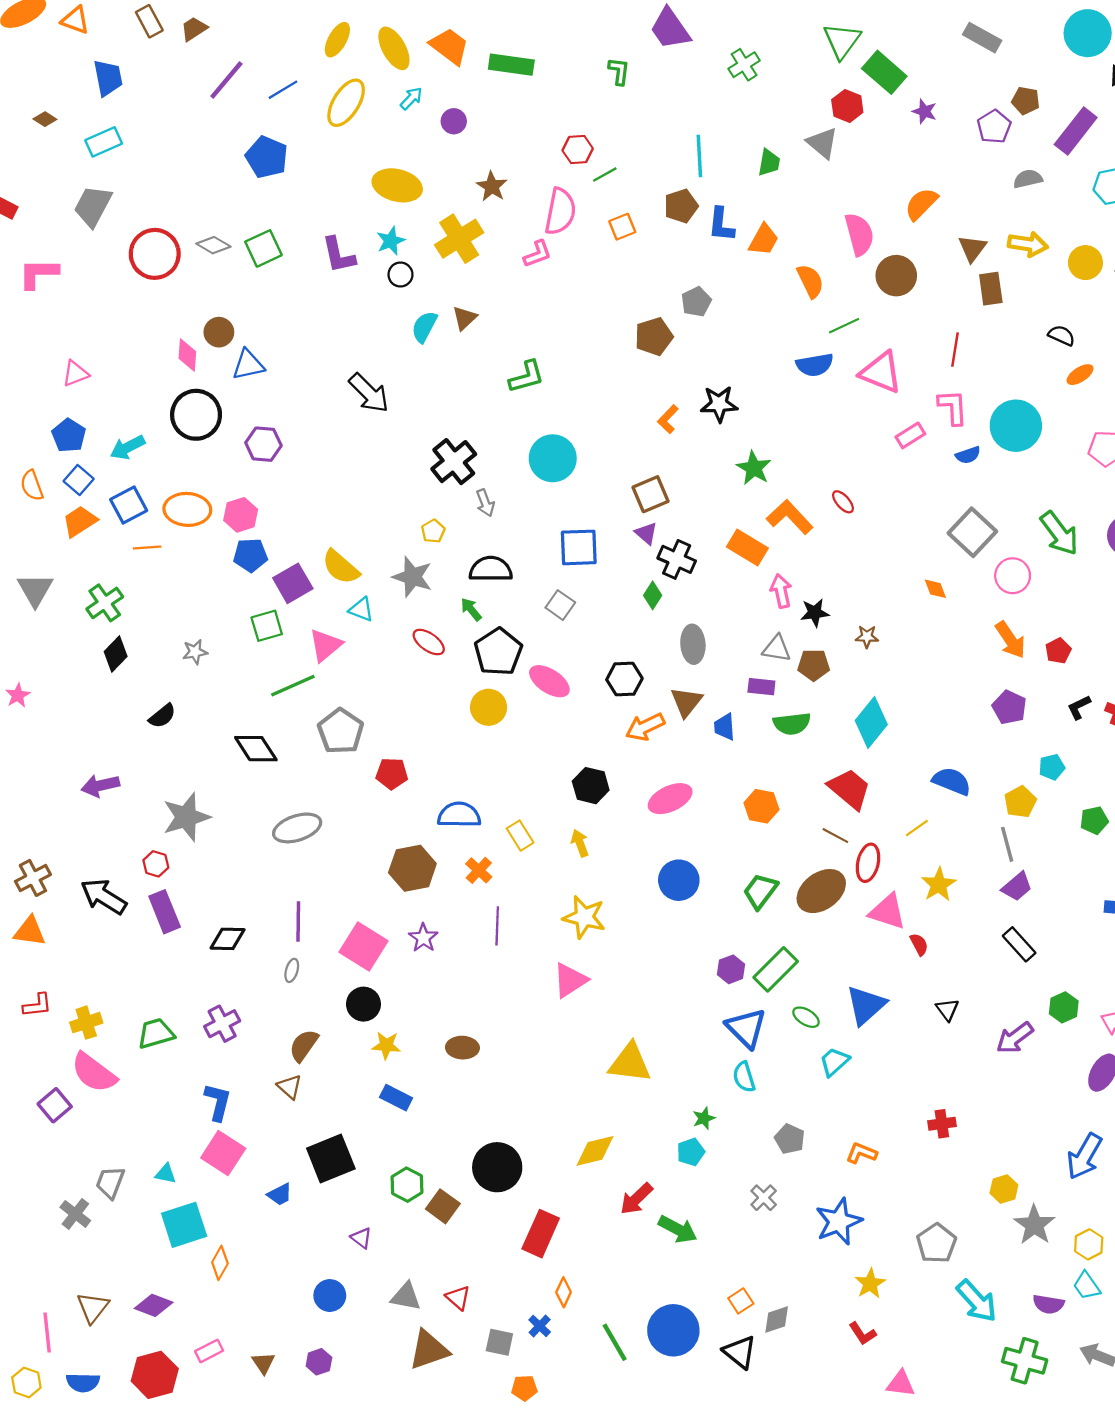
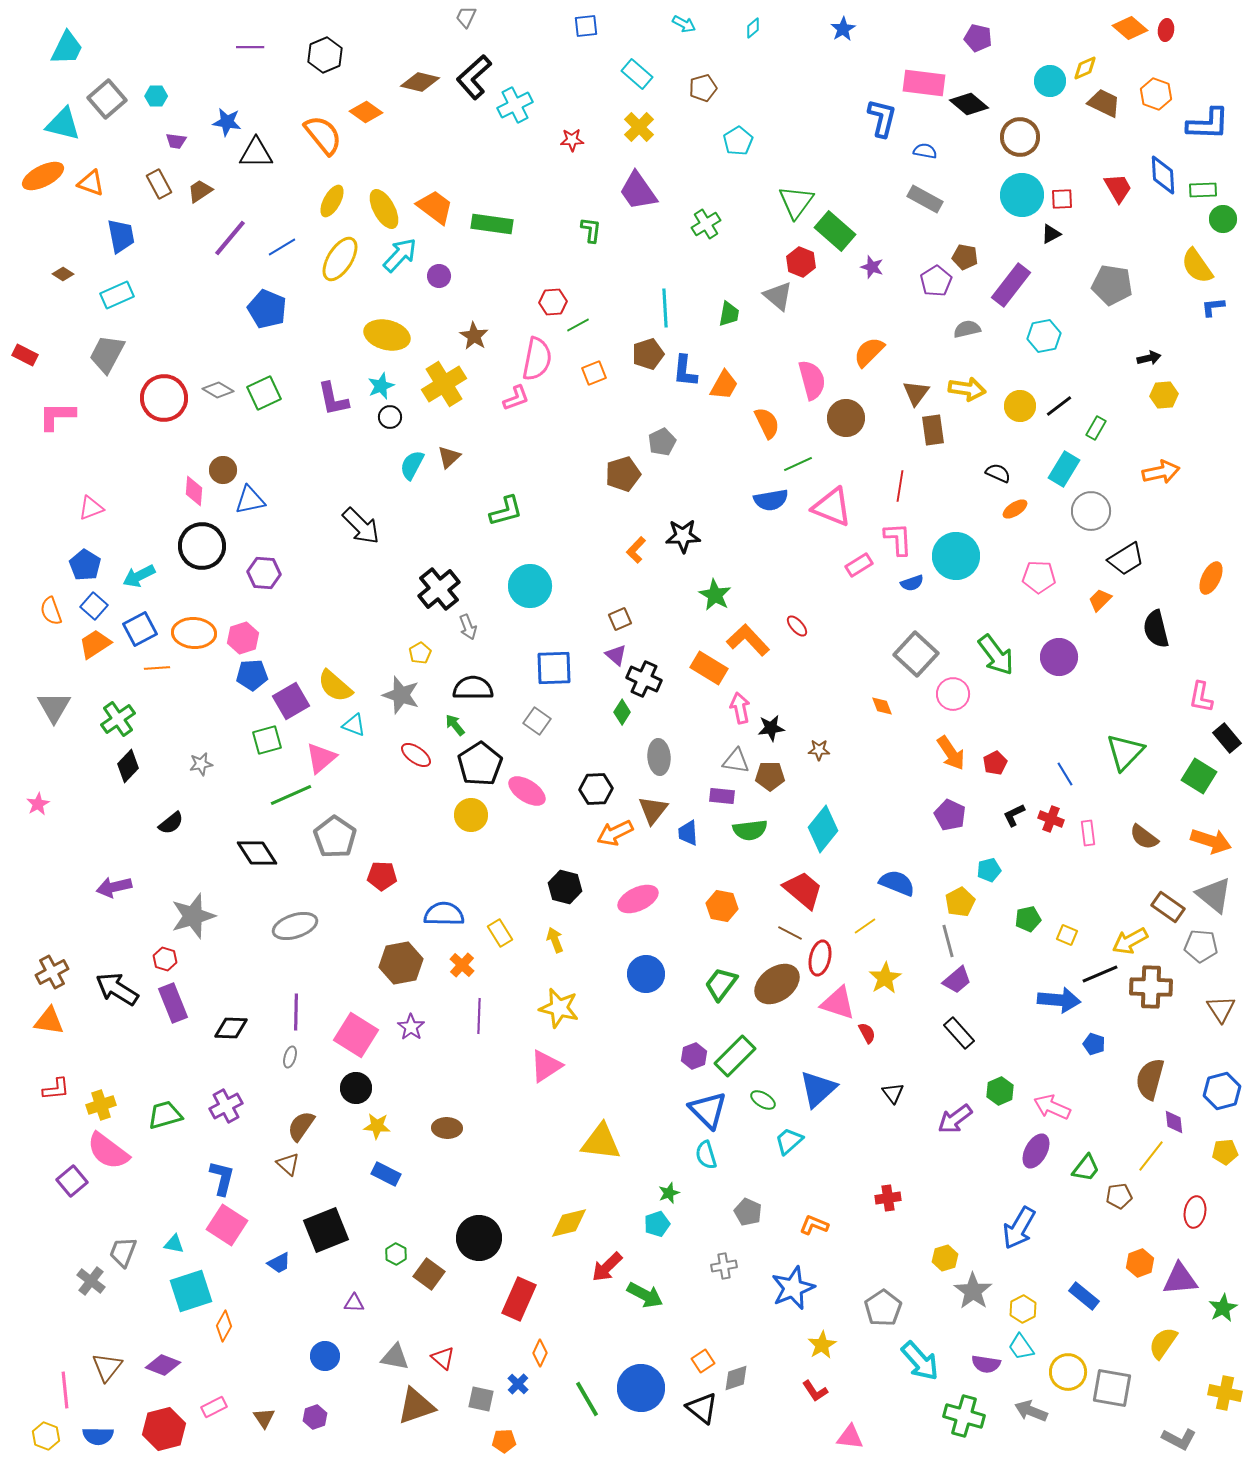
cyan arrow: (411, 98) -> (400, 255), size x1.6
brown square: (651, 494) -> (620, 619), size x0.7
green hexagon: (407, 1185) -> (396, 1254), size x0.7
gray cross: (764, 1198) -> (724, 1266), turned 35
purple triangle: (361, 1238) -> (354, 1303), turned -35

